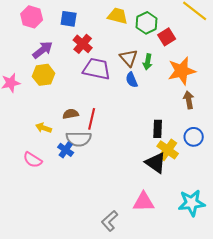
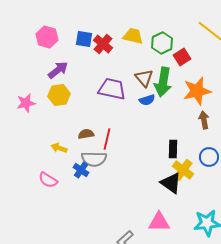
red cross: (83, 44) -> (103, 44), moved
green arrow: (148, 62) -> (163, 82), size x1.8
blue semicircle: (132, 80) -> (147, 100), turned -84

